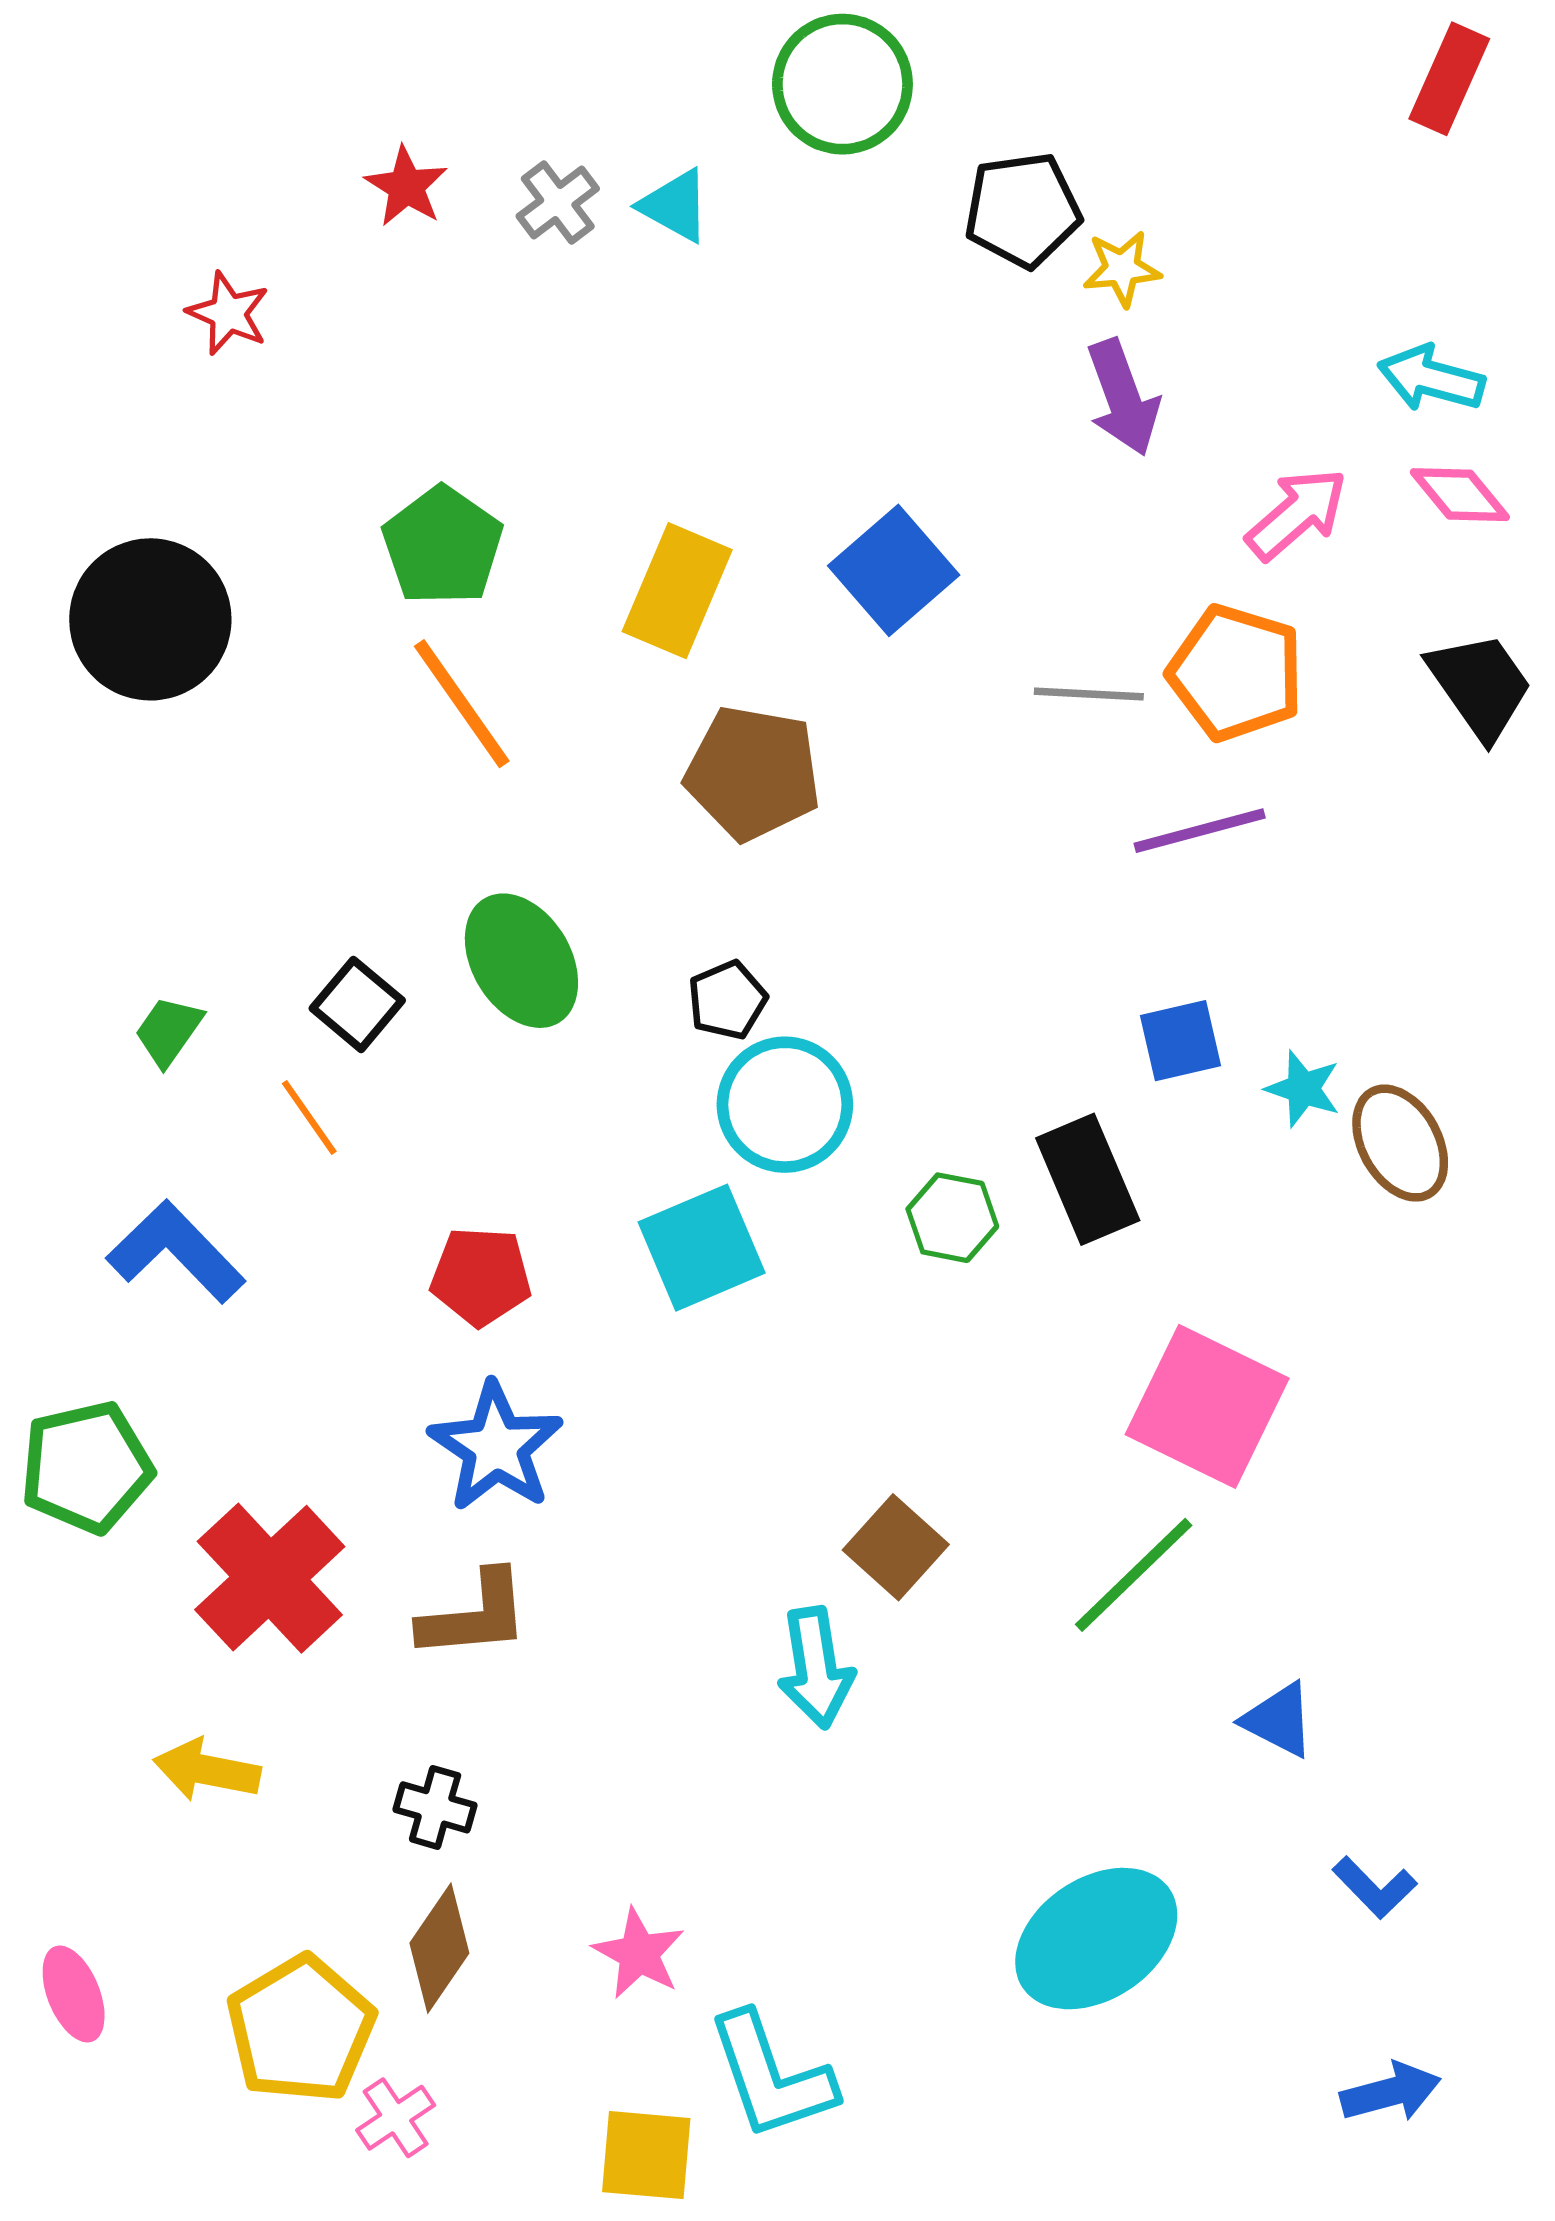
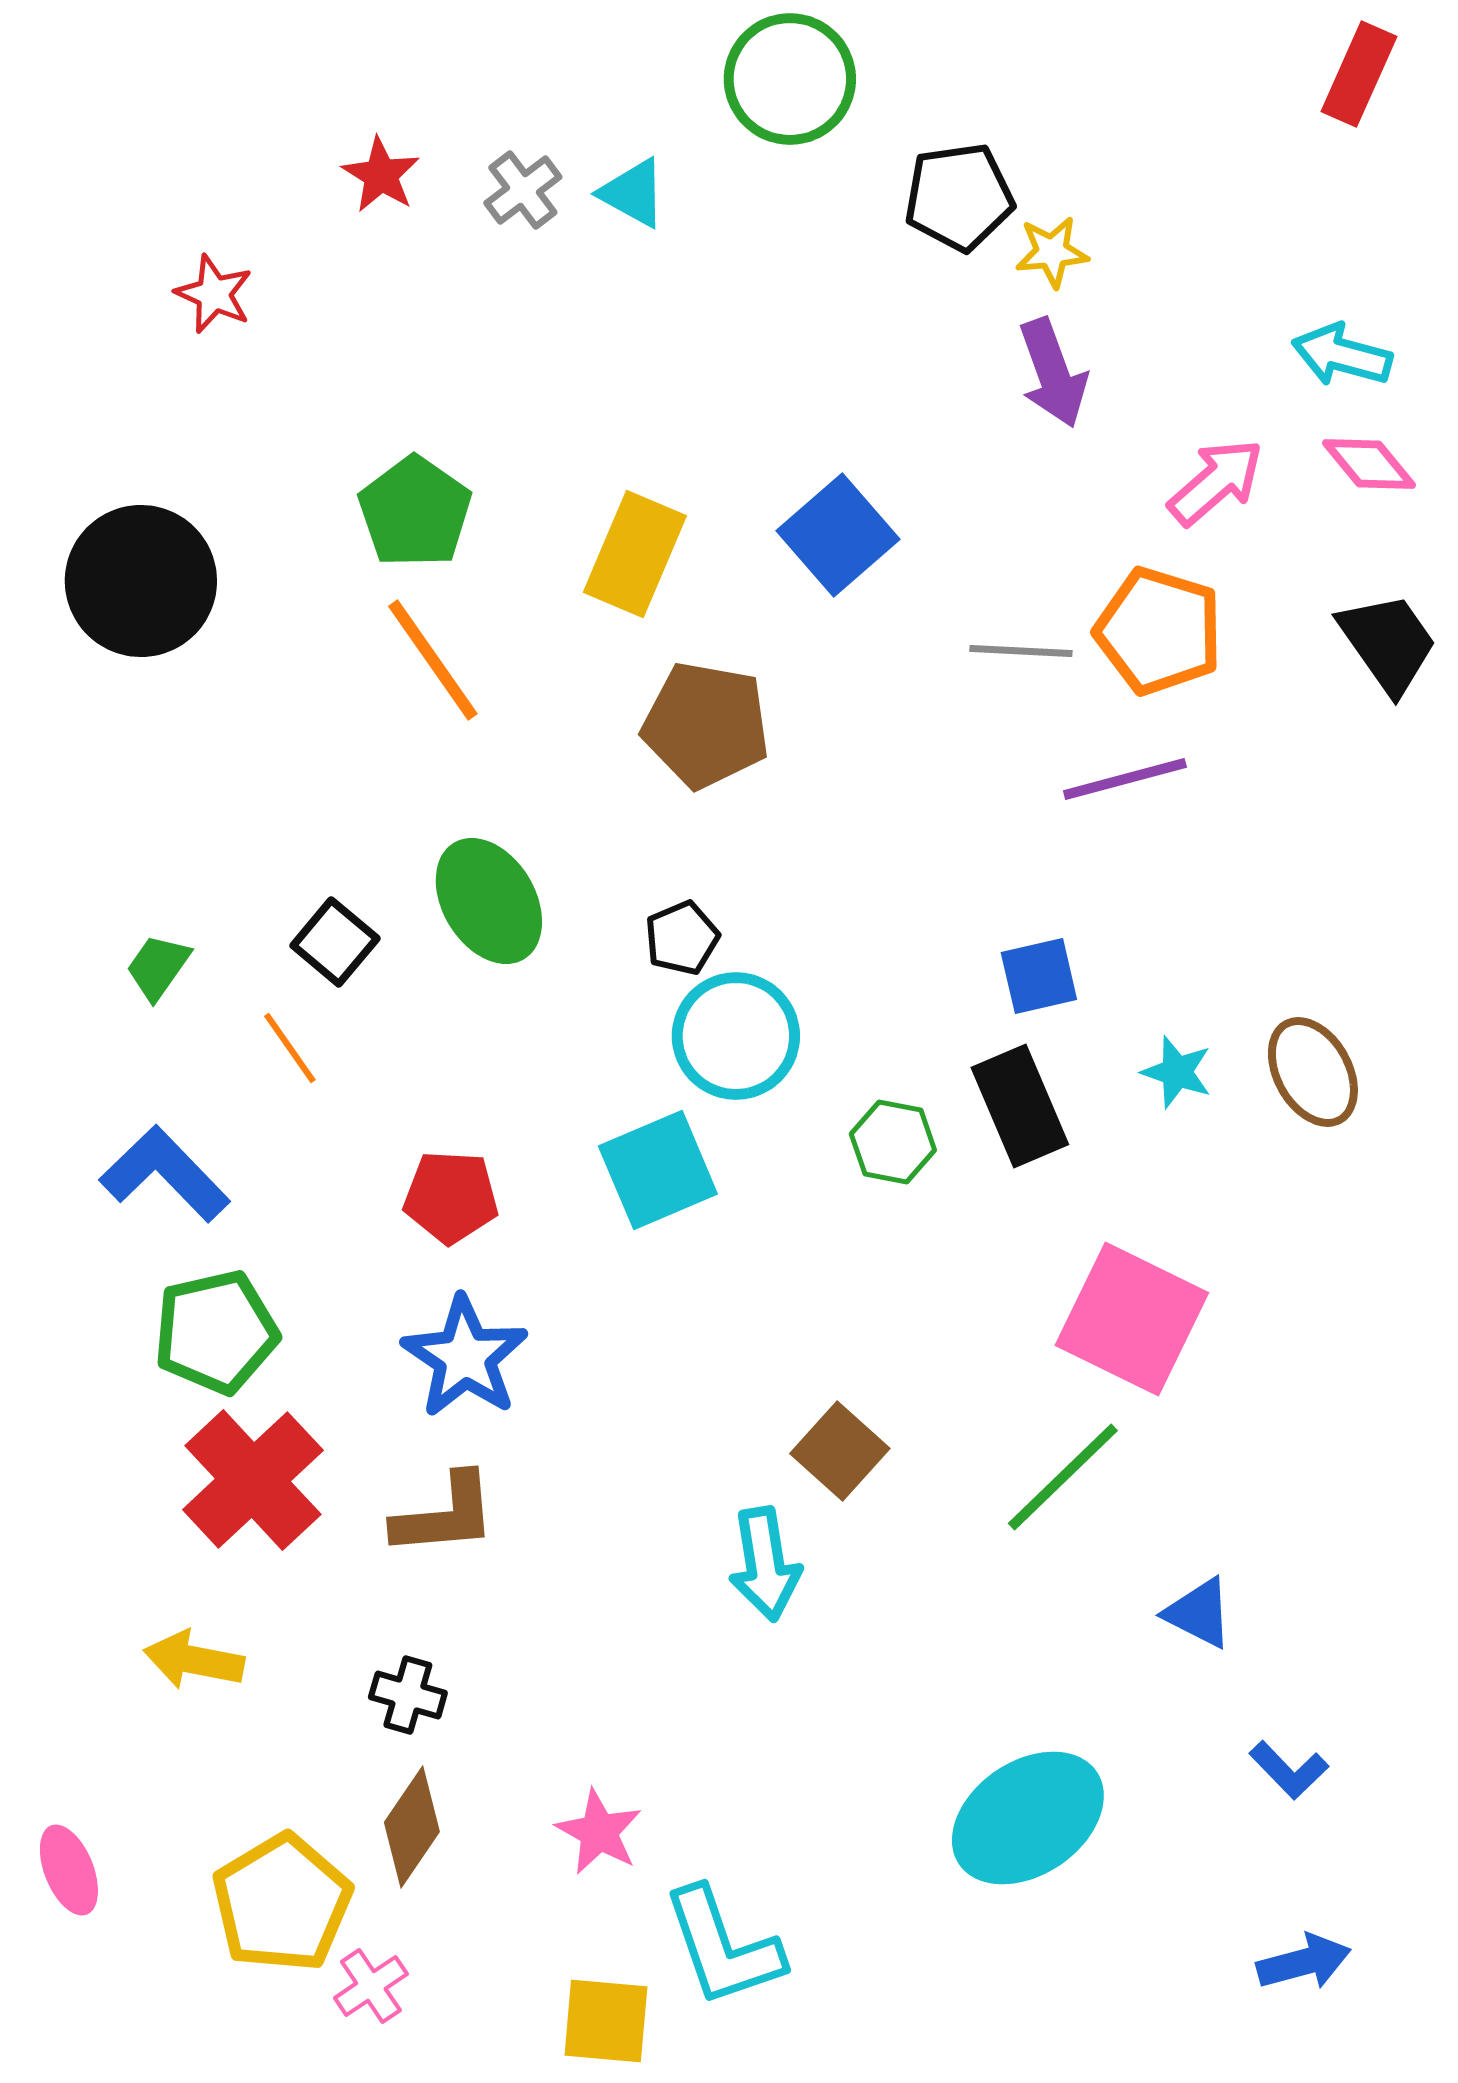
blue square: (1181, 1041) -> (1039, 976), moved
cyan star: (1303, 1089) -> (1177, 1072), moved
green pentagon: (86, 1467) -> (216, 1332), moved

